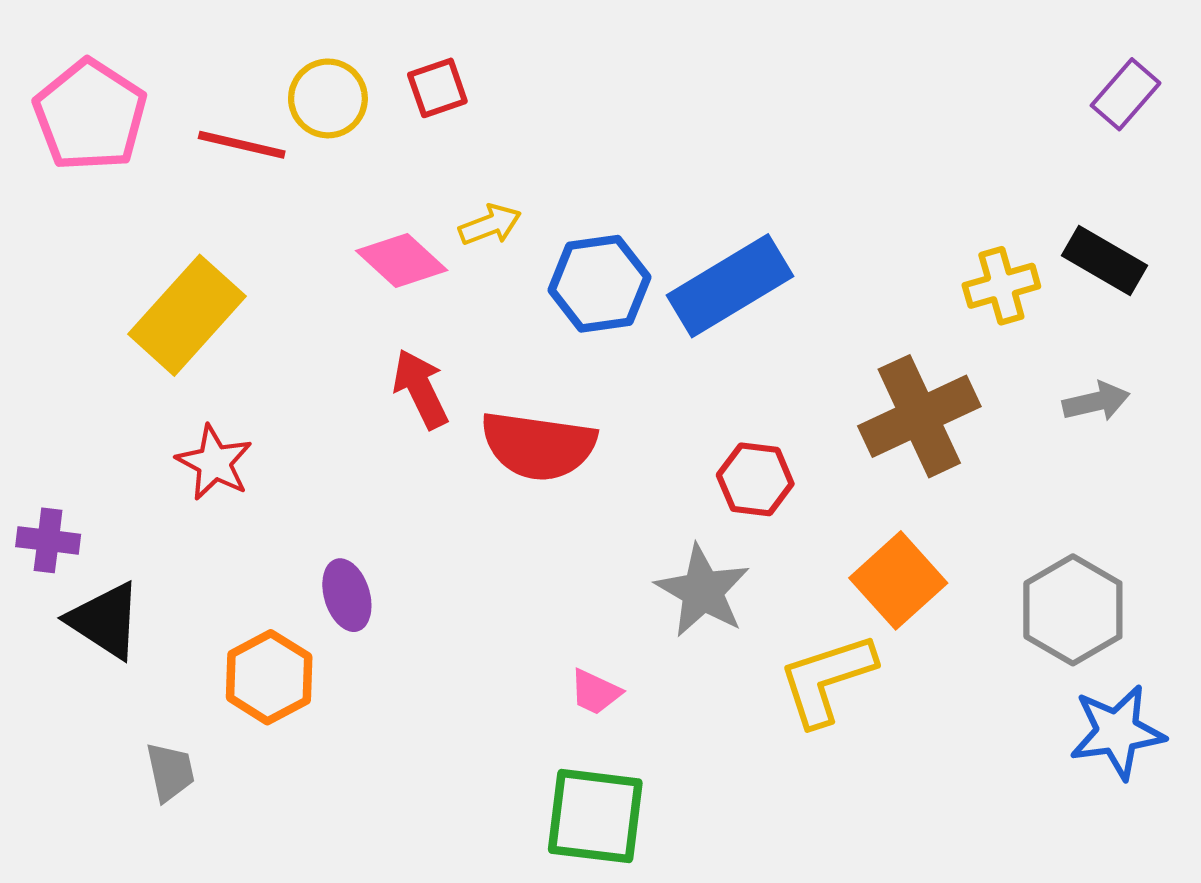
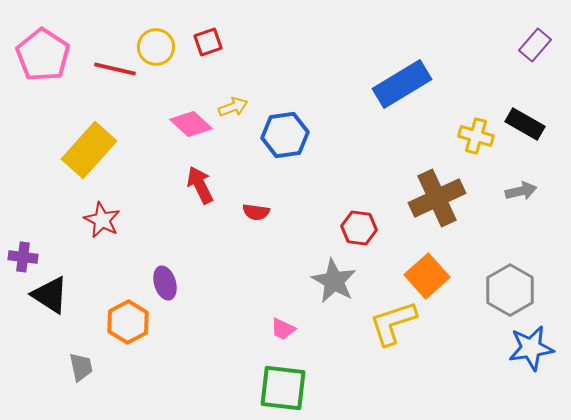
blue rectangle: (730, 286) -> (402, 84), moved
yellow cross: (1001, 286) -> (476, 136), turned 32
red semicircle: (538, 446) -> (256, 212), size x0.5

